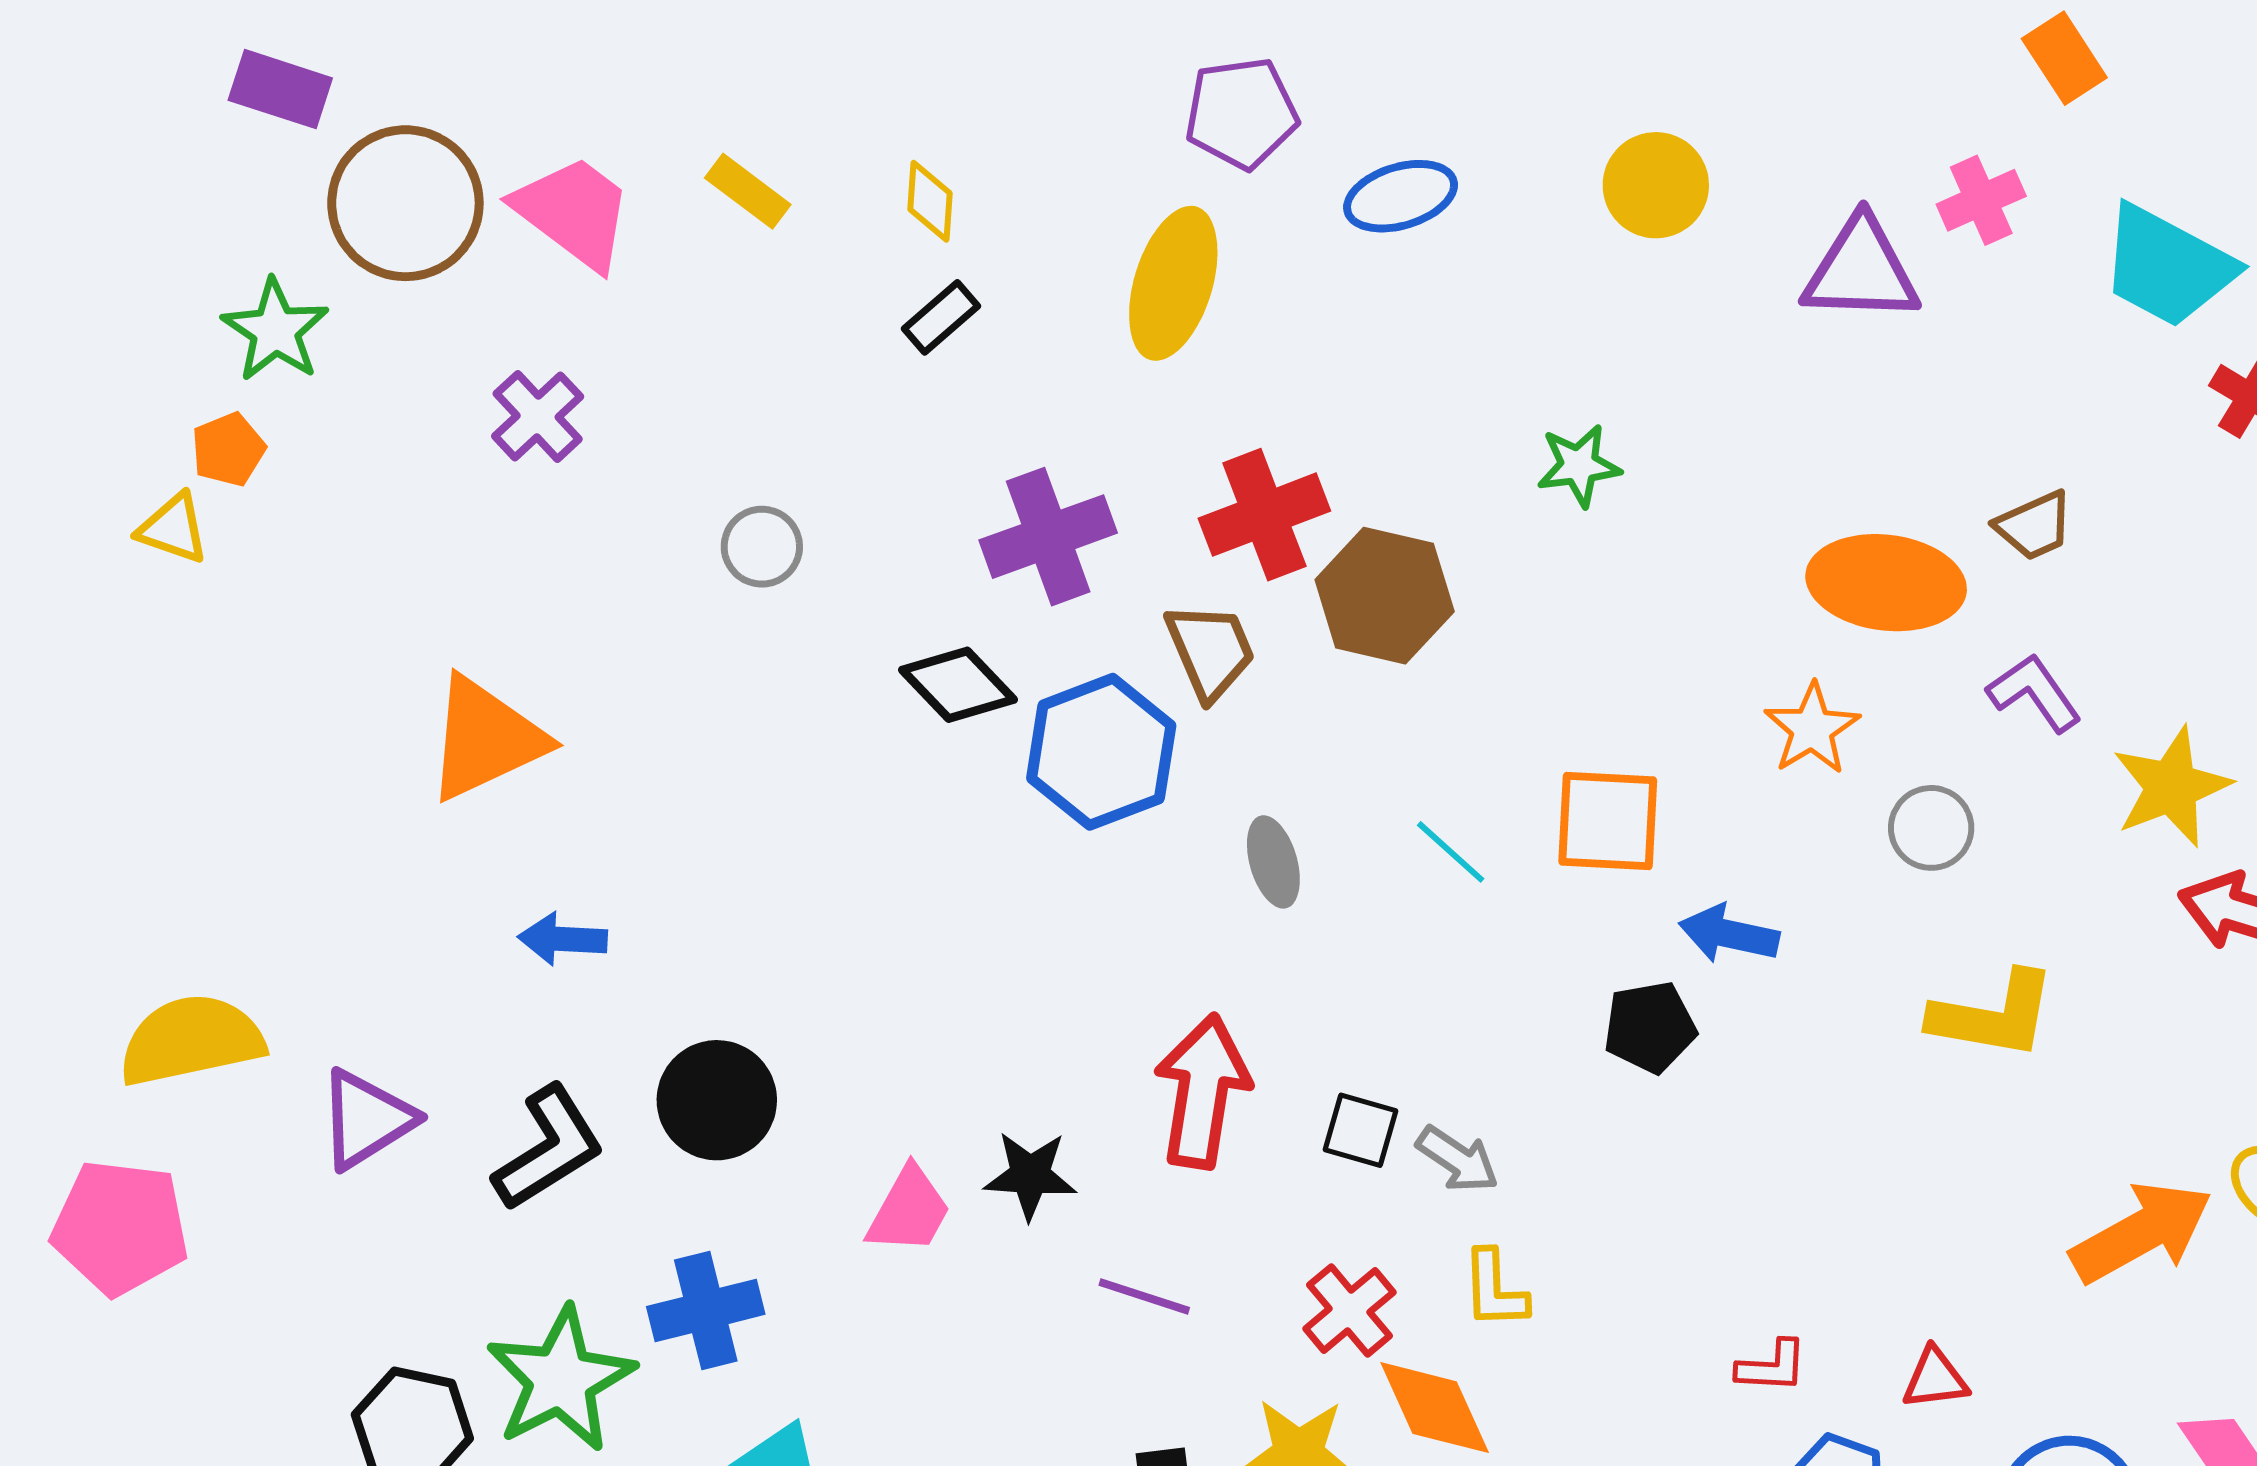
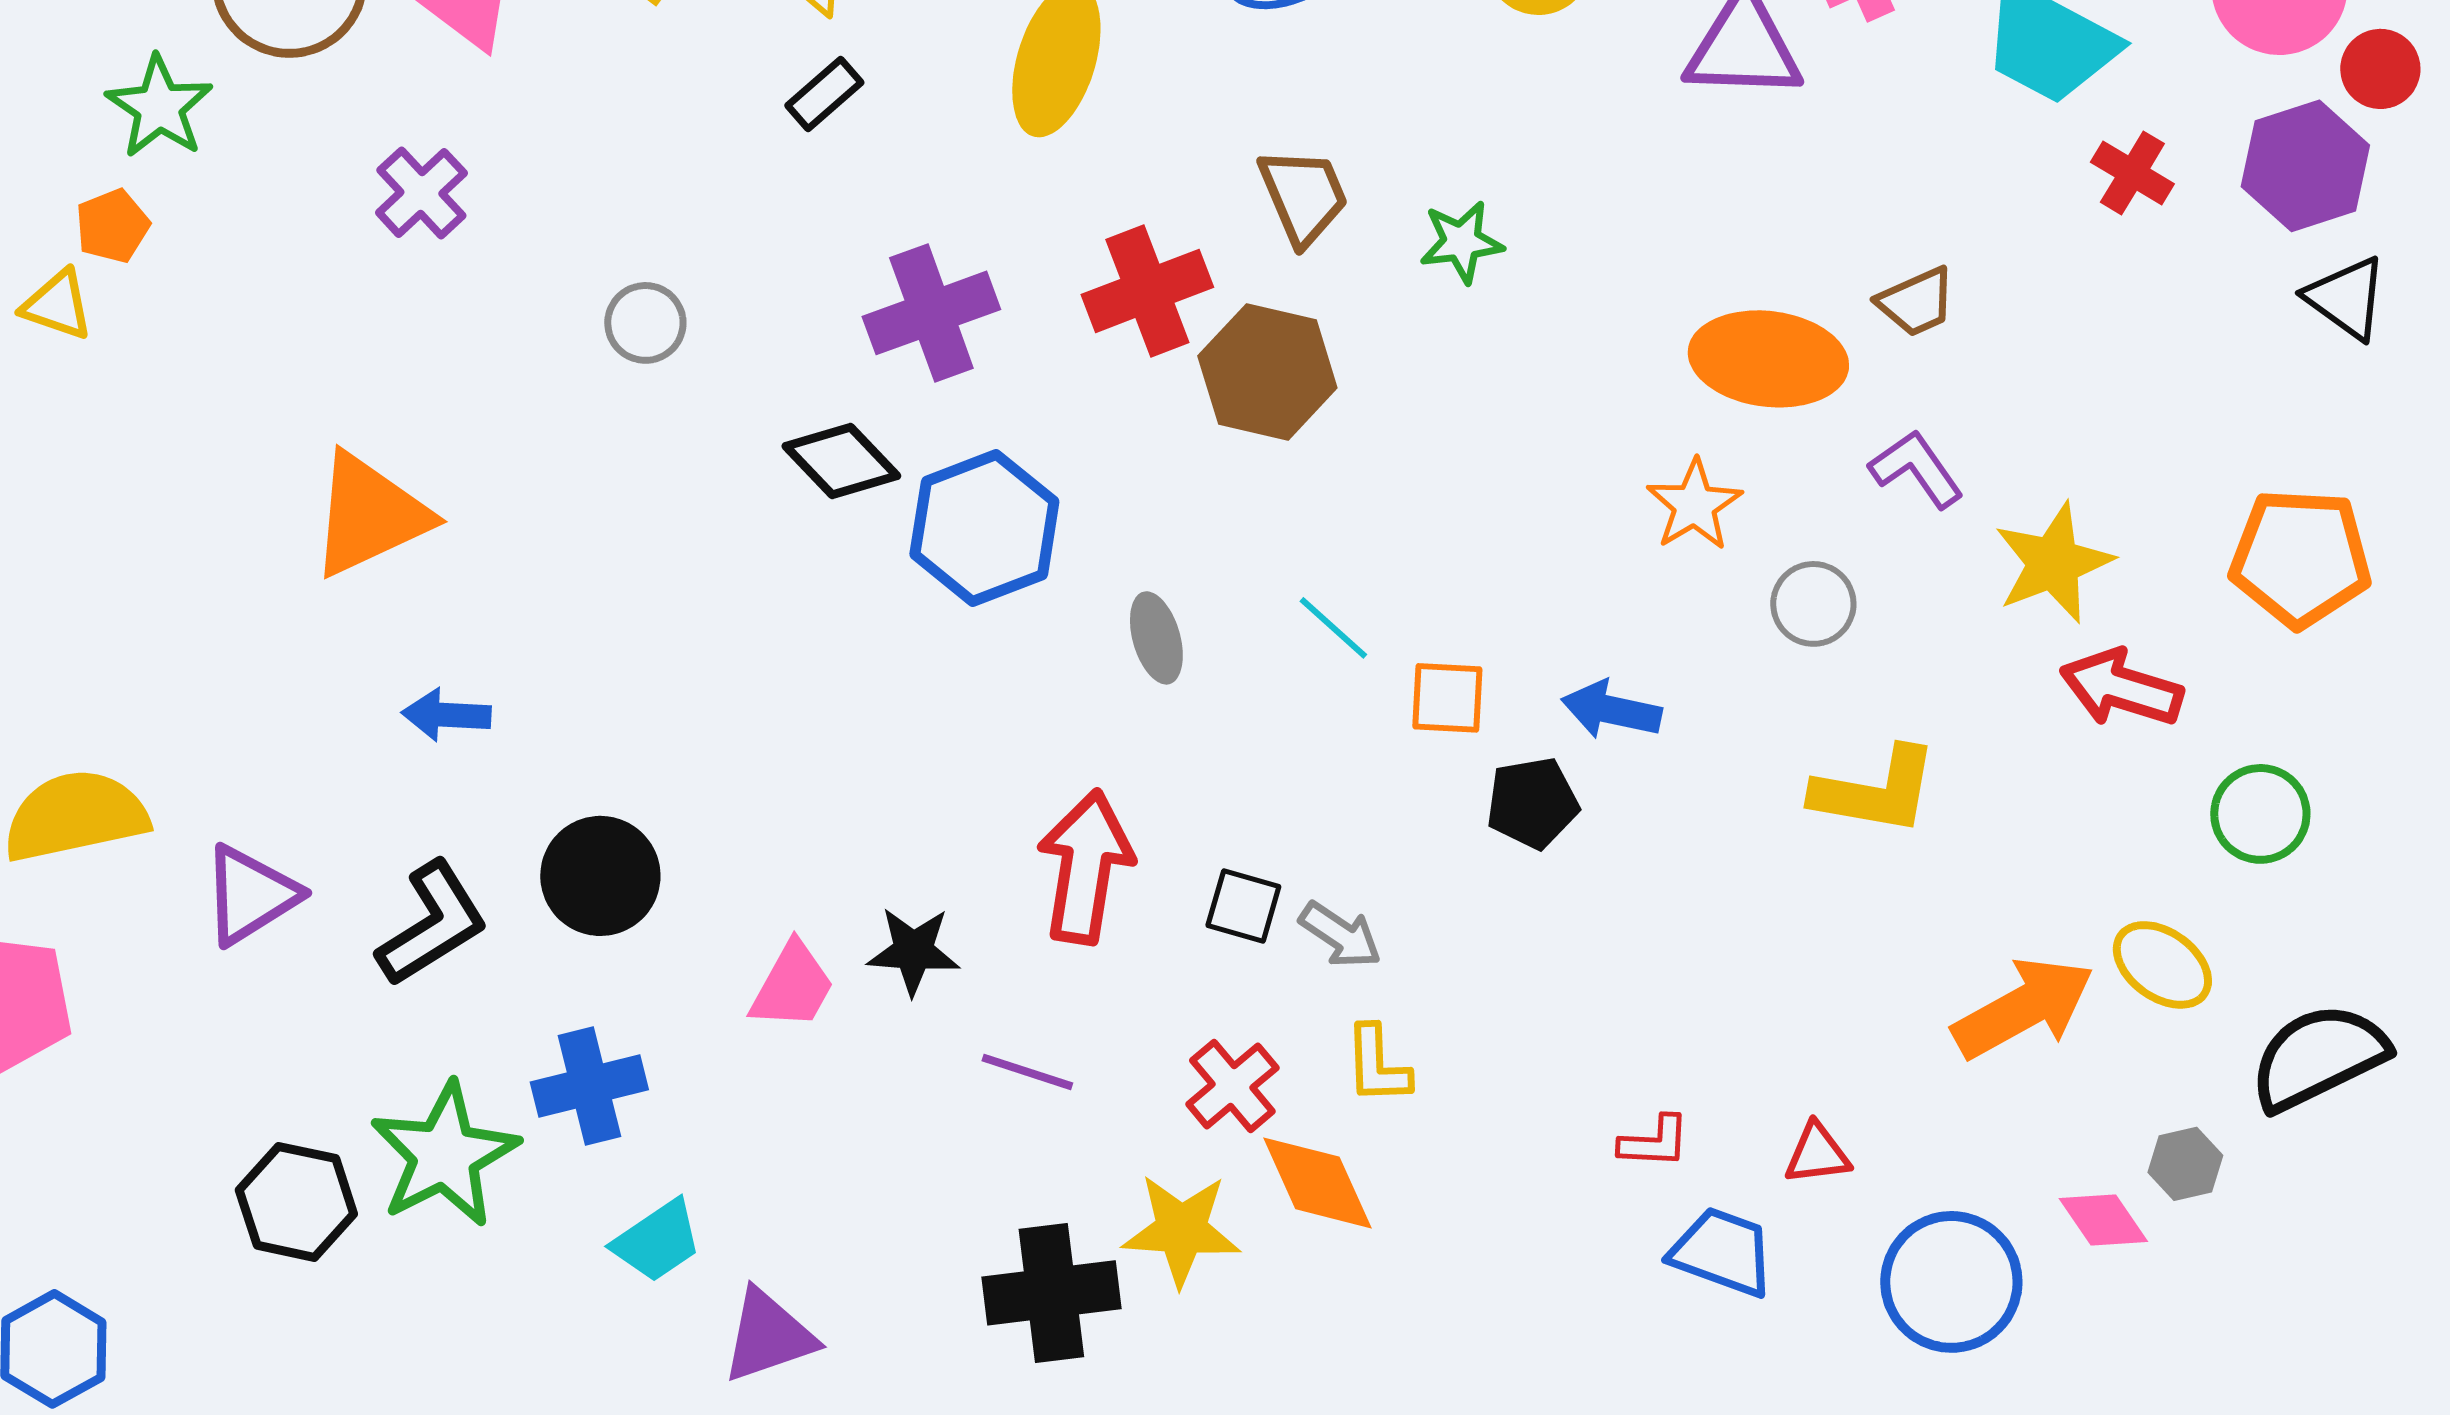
brown trapezoid: (1210, 651) -> (1303, 196), moved
orange square: (1608, 821) -> (1447, 698), moved, size x0.7

